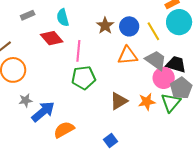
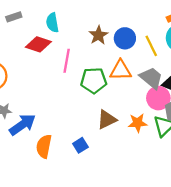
red diamond: (52, 38) -> (38, 44), turned -35
green pentagon: (84, 78) -> (94, 80), moved
orange semicircle: (64, 130) -> (44, 146), turned -55
blue square: (111, 140) -> (80, 145), moved

